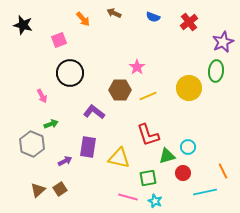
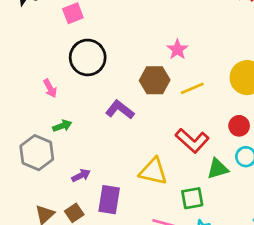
red L-shape: (148, 135) -> (192, 141), turned -30
purple rectangle: (88, 147) -> (109, 200), moved
red circle: (183, 173) -> (239, 126), moved

